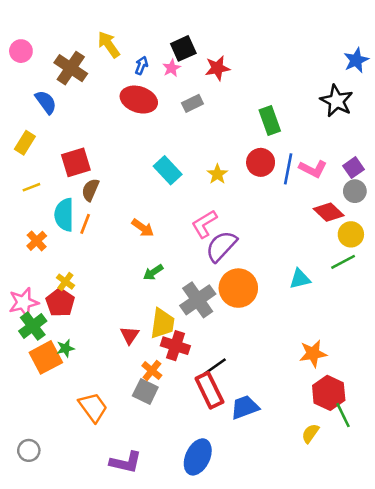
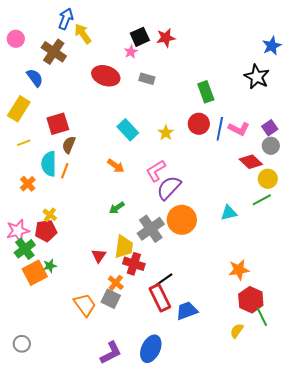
blue arrow: (141, 65) -> (66, 19), moved, size x1.5
red star: (217, 68) -> (166, 38), moved
gray rectangle: (192, 103) -> (147, 79), turned 42
yellow rectangle: (25, 143) -> (19, 109), size x1.4
orange arrow: (143, 228) -> (116, 166), moved
red pentagon: (60, 302) -> (46, 231), turned 30
orange trapezoid: (93, 407) -> (85, 305), moved
purple L-shape: (126, 462) -> (111, 353), moved, turned -40

